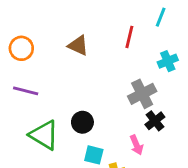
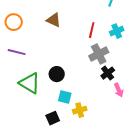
red line: (129, 37) -> (92, 30), moved
pink arrow: (136, 145) -> (119, 90), moved

